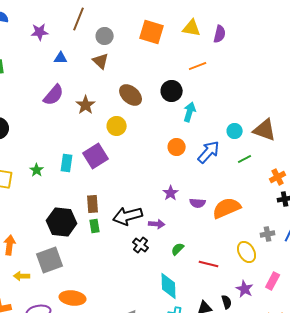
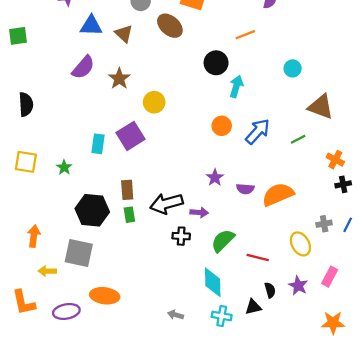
blue triangle: (61, 58) -> (91, 26), size x1.5
brown triangle: (101, 61) -> (124, 34), moved
brown ellipse: (131, 95) -> (170, 26), moved
cyan circle: (235, 131) -> (293, 68), moved
green star: (37, 170) -> (64, 167), moved
orange cross: (278, 177) -> (335, 160), turned -35
black cross: (141, 245) -> (181, 236), turned -35
green semicircle: (178, 249) -> (223, 241), size x1.6
gray square: (50, 260) -> (79, 253), turned 32
black semicircle: (227, 302) -> (270, 290), moved

